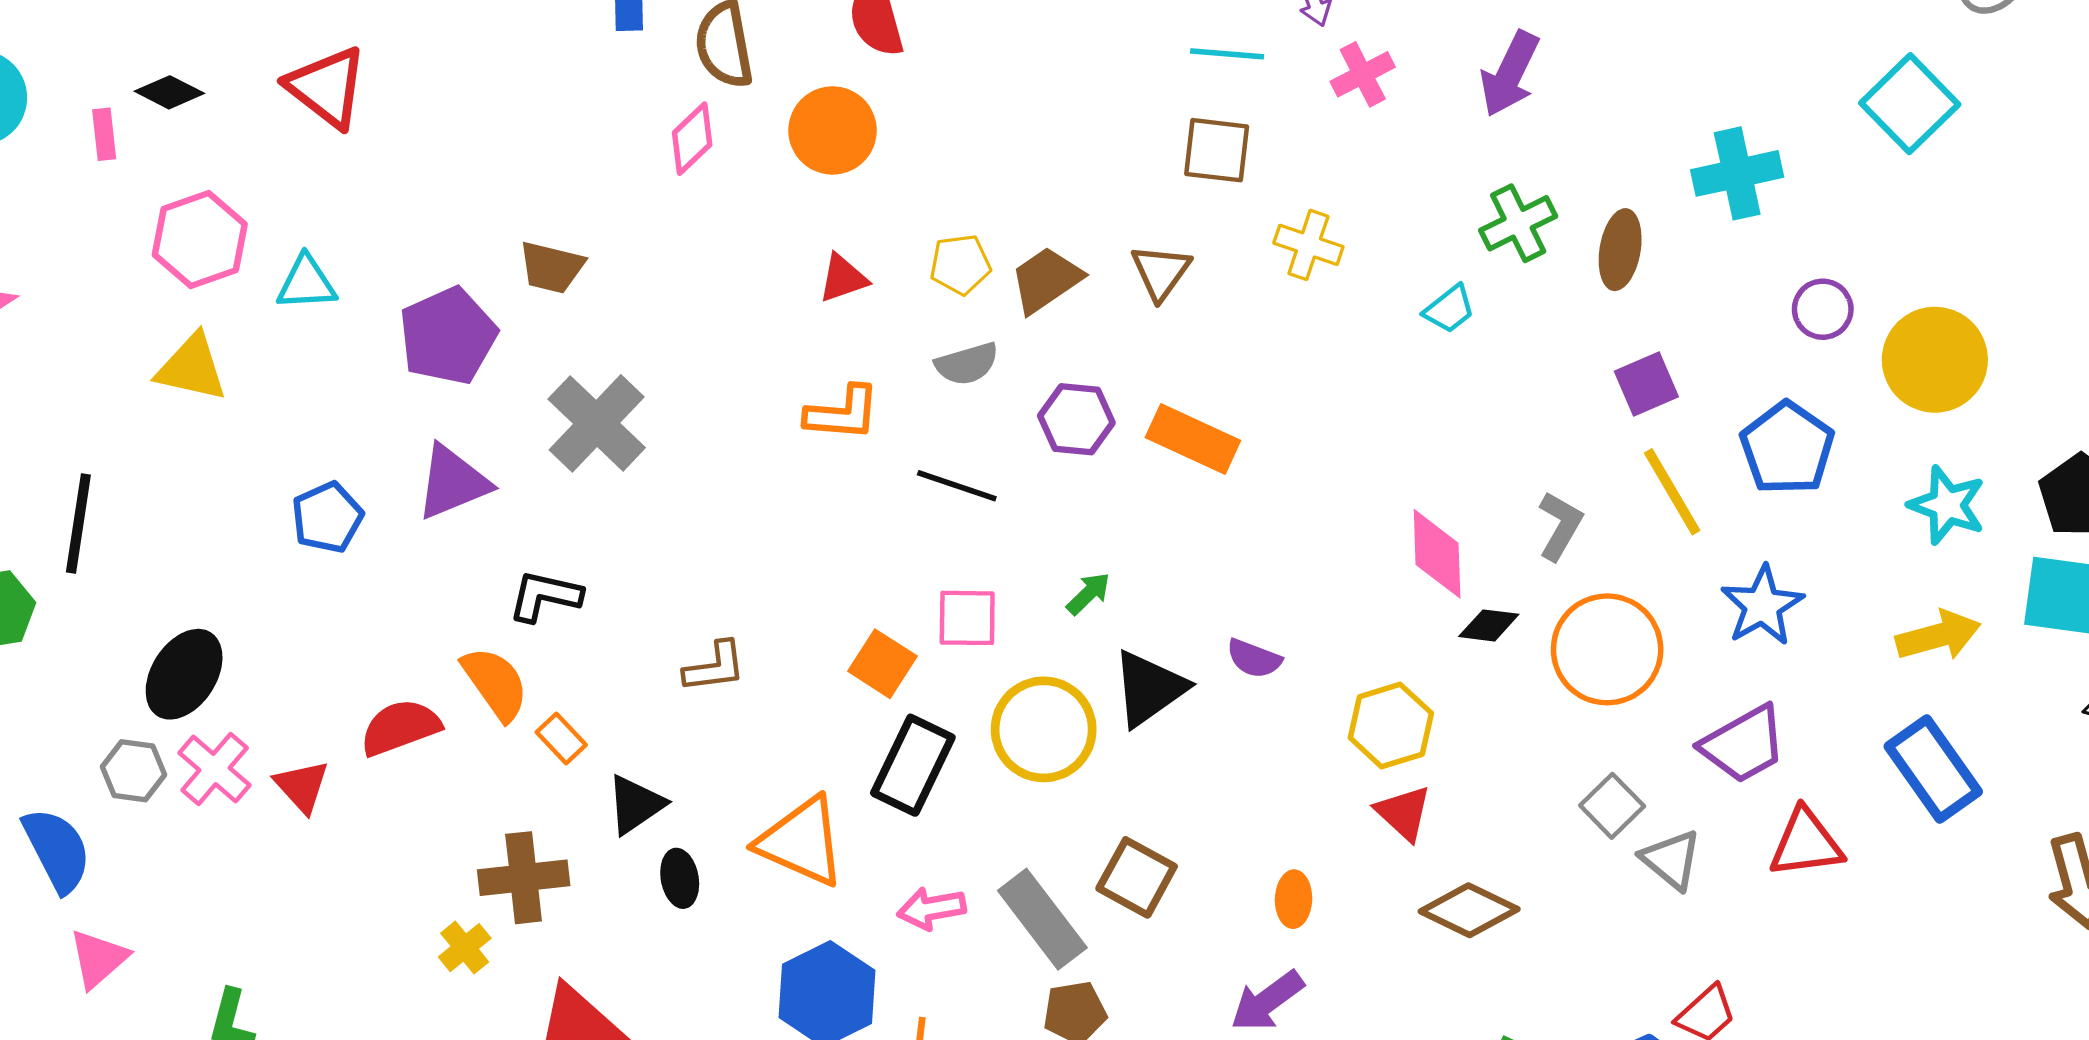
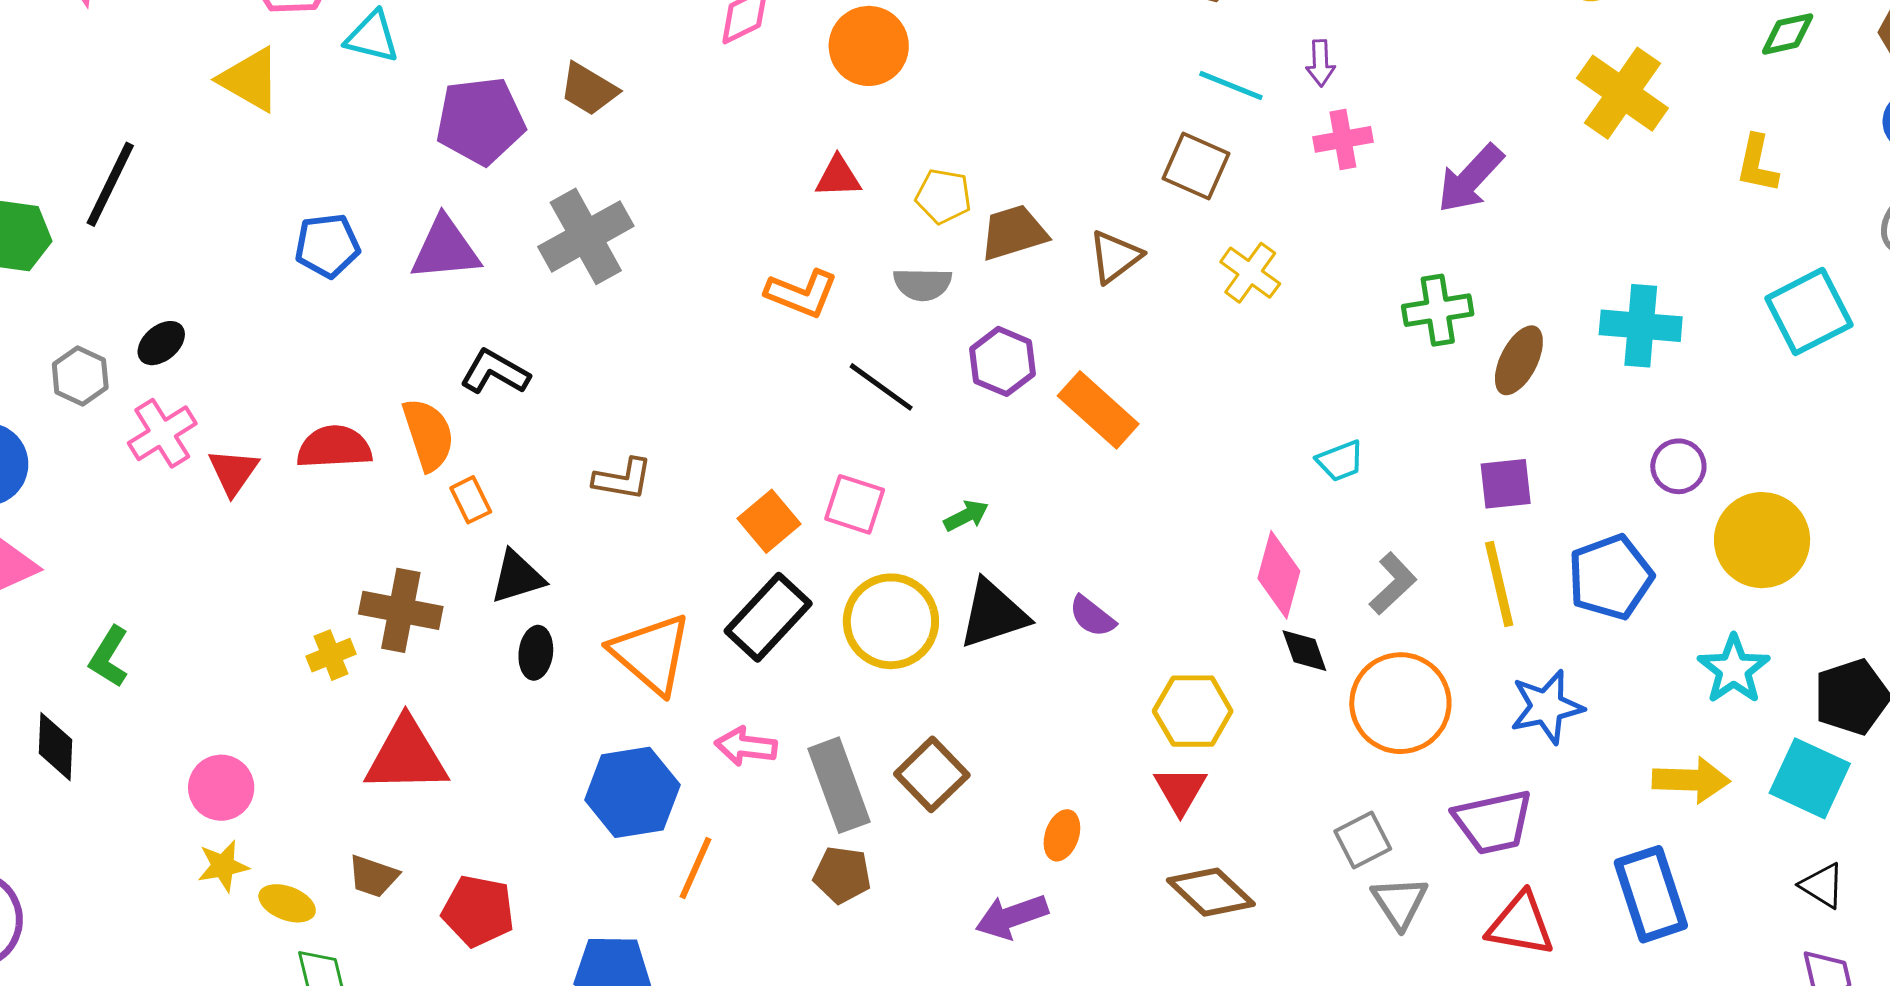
cyan trapezoid: (1449, 309) -> (1340, 461), moved
black diamond: (1489, 625) -> (1304, 651), turned 46
black ellipse: (184, 674) -> (161, 343), size x0.6
gray hexagon: (133, 771) -> (80, 376), moved

